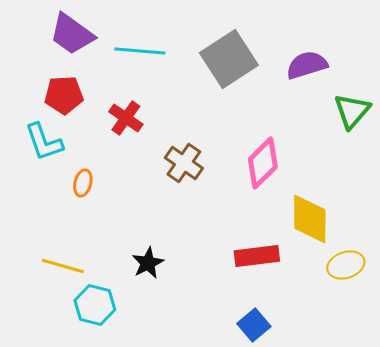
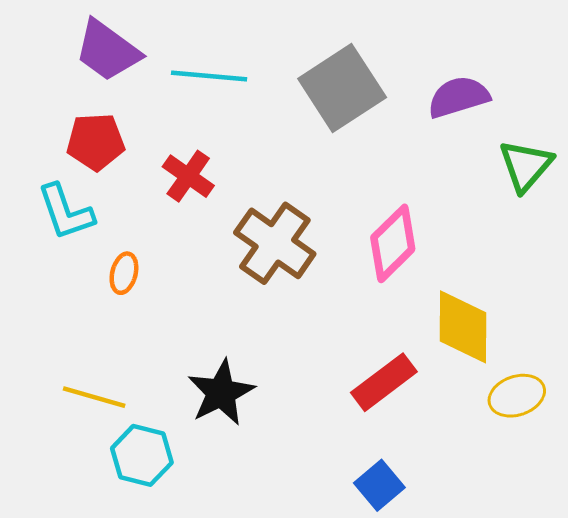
brown cross: (184, 163) -> (275, 243), size x1.4
red rectangle: (257, 256) -> (384, 382), turned -30
black star: (148, 263) -> (221, 393), size x1.4

